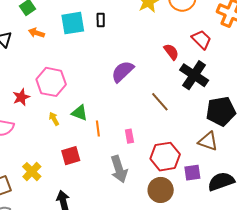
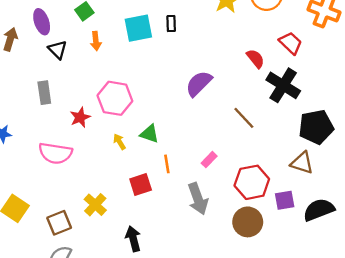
orange arrow: (36, 33) -> (96, 41), turned -112
orange line: (98, 129) -> (167, 164), moved
pink rectangle: (129, 136) -> (209, 160), turned 56

